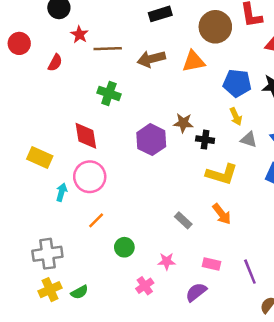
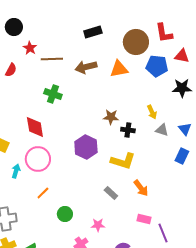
blue pentagon: (237, 83) -> (157, 66), moved
purple hexagon: (151, 140) -> (86, 147), moved
yellow L-shape: (222, 174) -> (123, 161), moved
pink rectangle: (211, 264) -> (144, 219), moved

